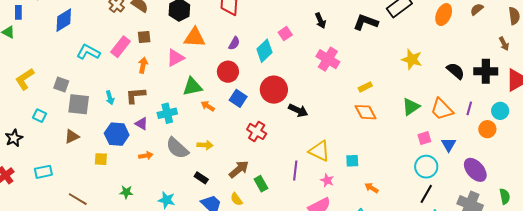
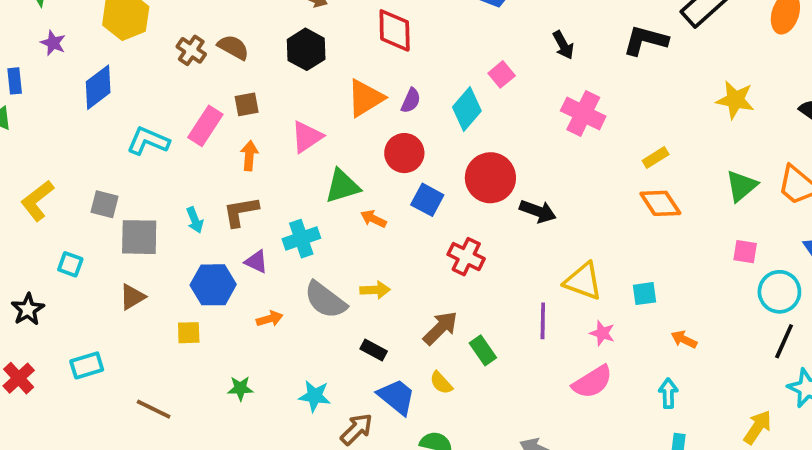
orange triangle: (195, 37) -> (365, 98), moved, turned -30
pink square: (424, 138) -> (745, 252), moved, turned 32

